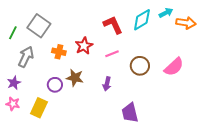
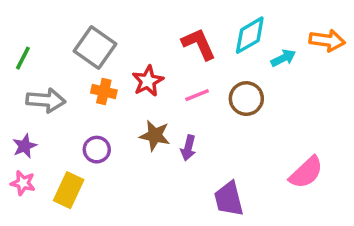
cyan arrow: (166, 13) -> (283, 58), moved
gray square: (39, 26) -> (95, 48), moved
gray arrow: (26, 57) -> (46, 100), turned 70
brown circle: (140, 66) -> (246, 99), moved
pink semicircle: (174, 67) -> (306, 172), moved
brown star: (75, 78) -> (155, 135), moved

